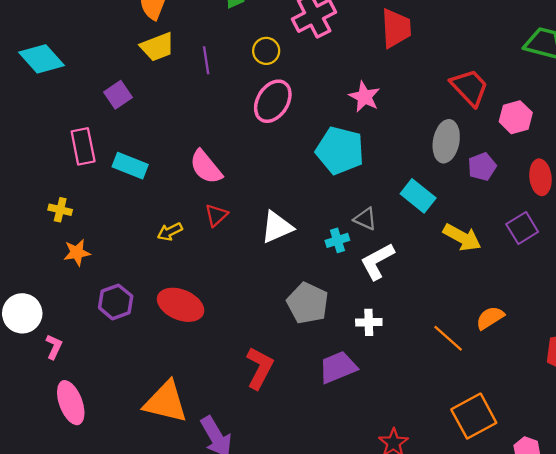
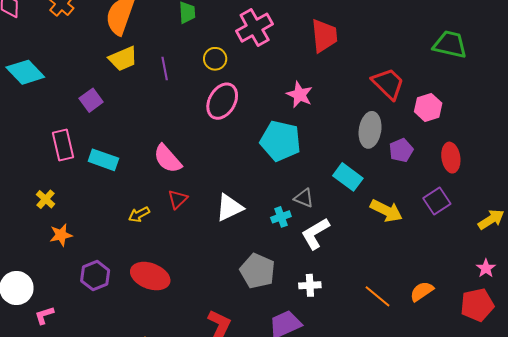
yellow cross: (60, 210) -> (46, 199), turned 30
orange semicircle: (490, 318) -> (422, 291), moved
pink L-shape: (54, 347) -> (44, 315), turned -130

